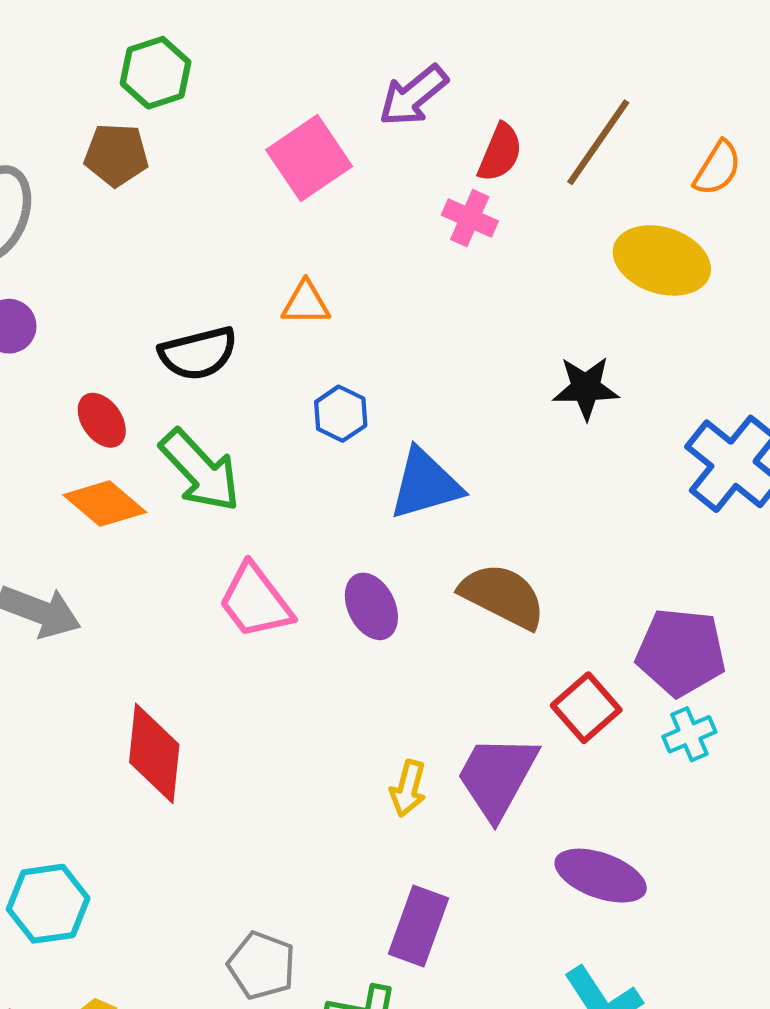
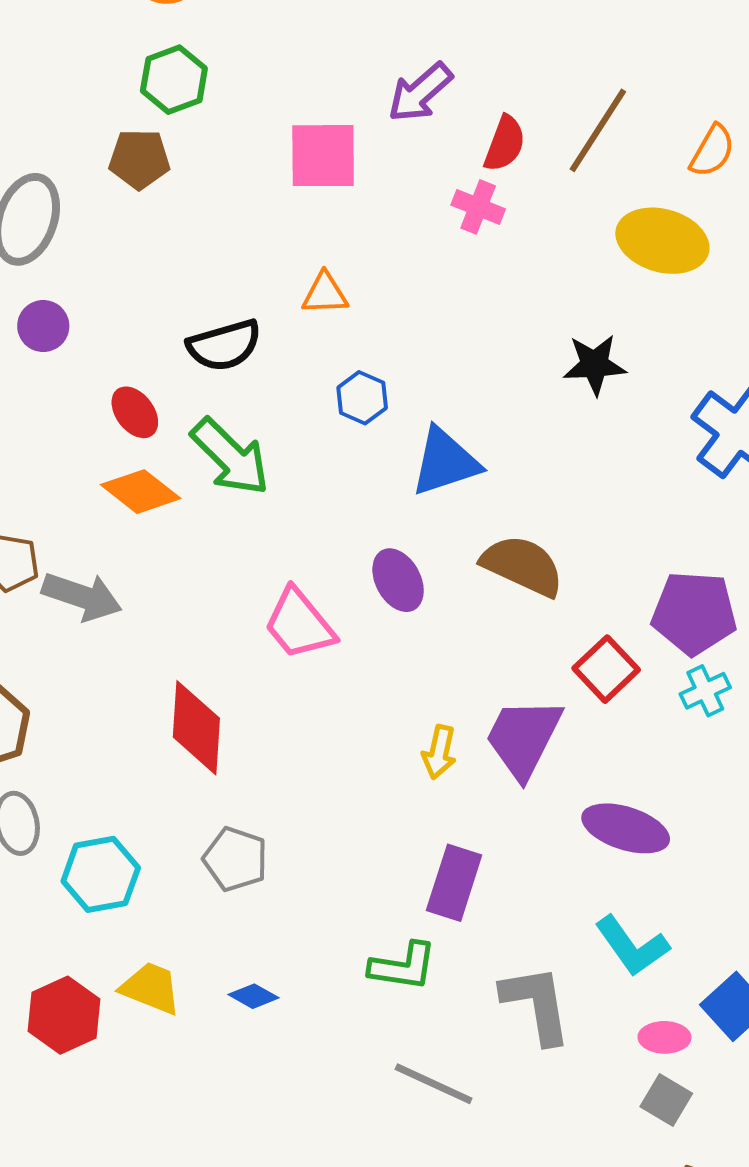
pink square: (309, 158) -> (323, 156), turned 36
pink trapezoid: (255, 601) -> (299, 624), moved
gray pentagon: (262, 965) -> (235, 859), moved

